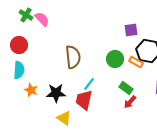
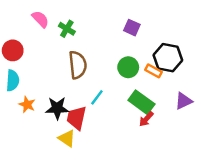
green cross: (26, 15) -> (67, 29), moved
purple square: (131, 30) -> (132, 28), moved, turned 32
green rectangle: (126, 88) -> (141, 102), size x1.5
red trapezoid: (84, 100) -> (76, 118), moved

